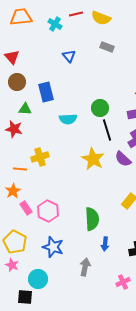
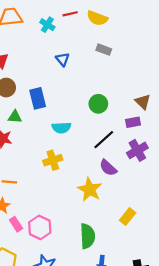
green circle: (100, 108) -> (98, 104), moved
black line: (107, 130) -> (104, 140), turned 65
yellow cross: (40, 157) -> (53, 160), moved
yellow star: (93, 159) -> (90, 189), moved
purple semicircle: (123, 159) -> (108, 168), moved

